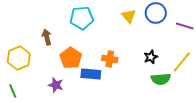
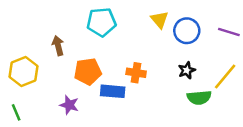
blue circle: (156, 13) -> (187, 31), moved
orange pentagon: (71, 58) -> (88, 72), turned 30

